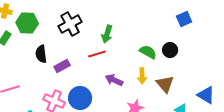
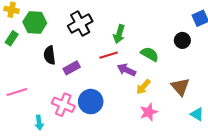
black circle: (170, 50) -> (182, 40), moved
green semicircle: (148, 52) -> (150, 54), moved
yellow arrow: (142, 76) -> (143, 87), moved, turned 42
purple arrow: (114, 80) -> (126, 70), moved

